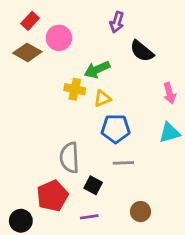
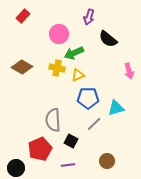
pink circle: (59, 38) -> (59, 34), moved
brown diamond: (27, 52) -> (22, 67), moved
cyan triangle: (169, 133) -> (116, 108), moved
gray line: (123, 163) -> (94, 124), turned -42

